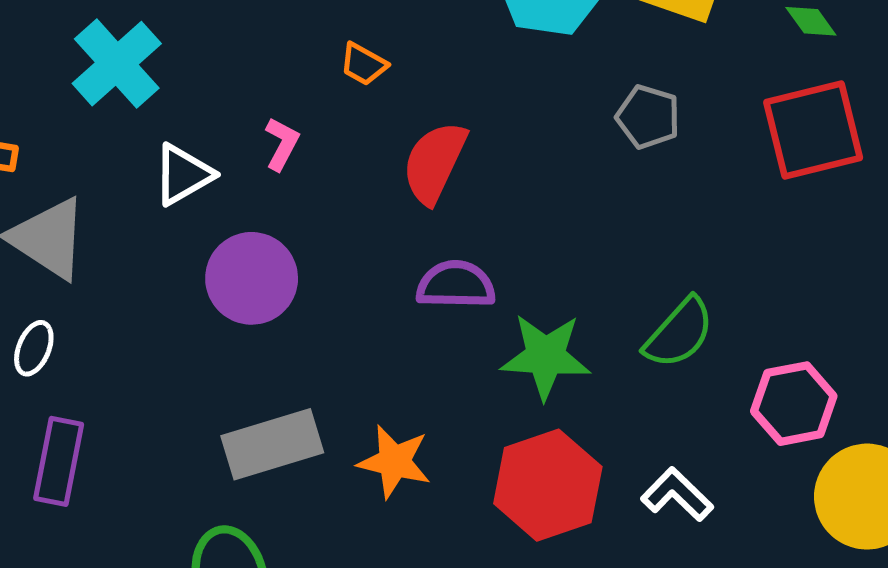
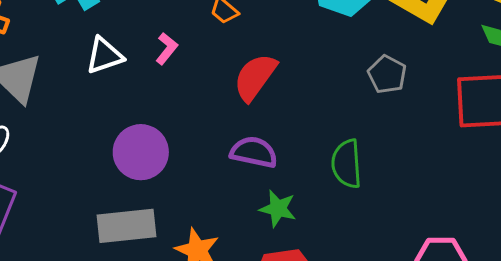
purple circle: (252, 278) -> (141, 152), moved
green semicircle: (679, 333) -> (347, 164), moved, turned 123
green star: (545, 356) -> (278, 209), moved, size x0.7

